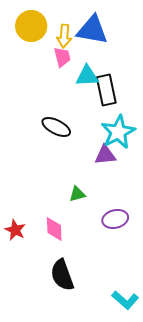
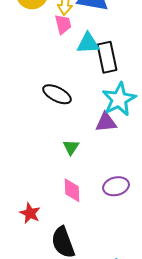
green triangle: (77, 194) -> (71, 147), moved, turned -42
pink diamond: (54, 229) -> (72, 190), moved
red star: (15, 230) -> (30, 213), moved

